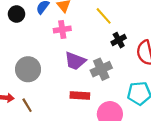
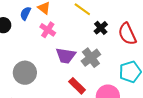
pink cross: (62, 30) -> (48, 30), turned -35
red rectangle: (80, 95) -> (77, 86), turned 54

